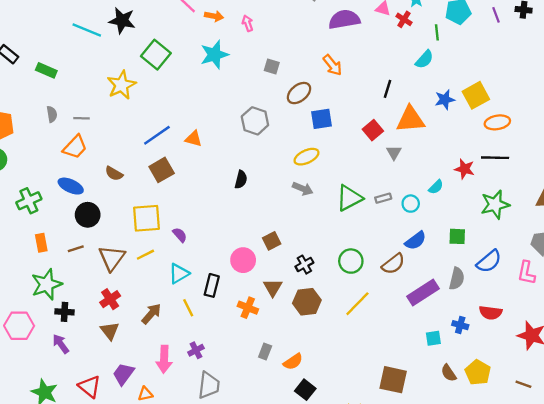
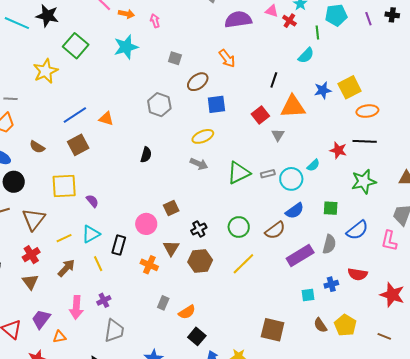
cyan circle: (411, 204) -> (291, 179), size x1.5
yellow line: (145, 255) -> (64, 238), moved
blue cross: (460, 325) -> (331, 284), turned -32

